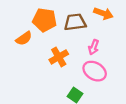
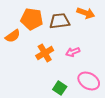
pink arrow: (94, 47) -> (73, 52), moved, turned 48
pink ellipse: (95, 71) -> (89, 81), moved

